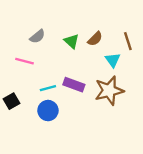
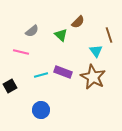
brown semicircle: (95, 39) -> (78, 22), moved
brown star: (109, 91) -> (93, 77), turned -30
blue circle: (48, 111) -> (41, 110), moved

